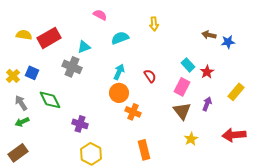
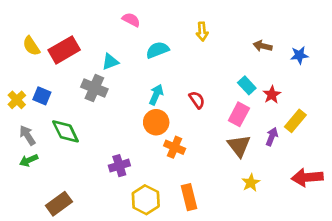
yellow semicircle: (24, 35) -> (31, 46), turned -133
brown arrow: (209, 35) -> (263, 46), moved
yellow rectangle: (236, 92) -> (295, 121), moved
purple cross: (80, 124) -> (119, 166), moved, turned -35
brown rectangle: (18, 153) -> (59, 204), moved
yellow hexagon: (91, 154) -> (146, 200), moved

